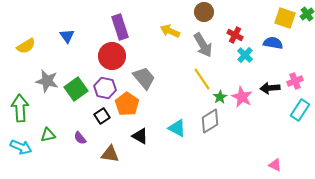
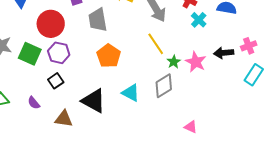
red circle: (112, 56) -> (51, 24), moved
gray trapezoid: (144, 78) -> (98, 20), moved, turned -150
green square: (76, 89) -> (30, 54), turned -30
orange pentagon: (127, 104) -> (109, 56), moved
black triangle: (140, 136) -> (94, 101), size x1.5
pink triangle: (275, 165) -> (191, 127), moved

